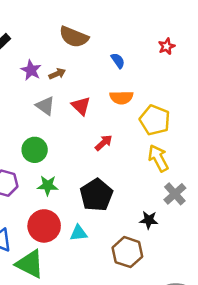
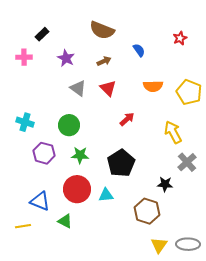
brown arrow: (57, 74) -> (104, 61), moved
orange semicircle: (121, 98) -> (153, 86), moved
yellow pentagon: (155, 120) -> (189, 92), moved
green triangle: (30, 264) -> (65, 221), size x0.6

